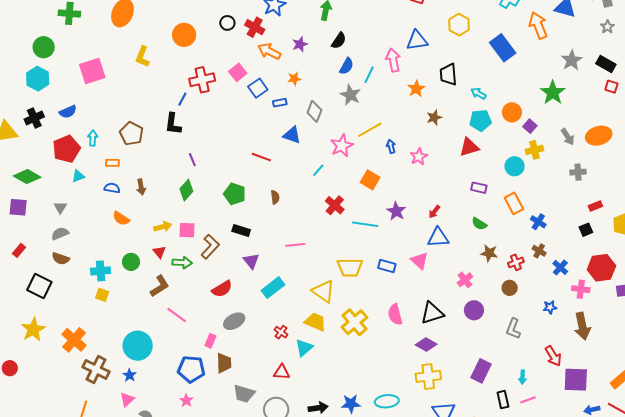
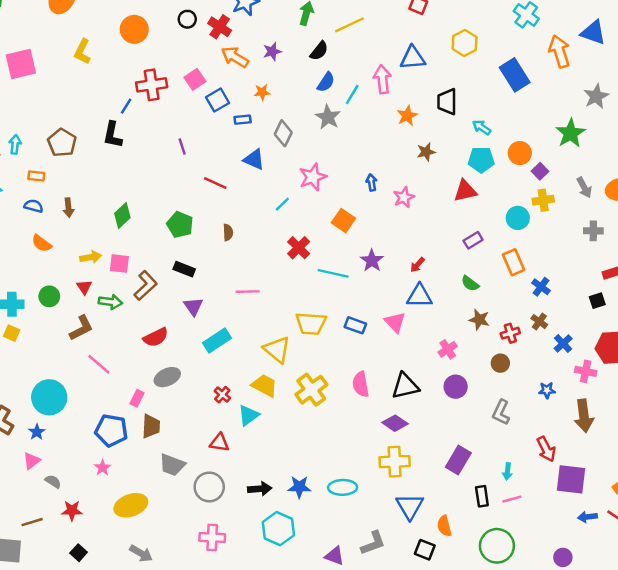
yellow line: (370, 130) -> (349, 25), moved
purple line: (192, 160) -> (182, 147), moved
purple rectangle: (479, 188) -> (473, 240), turned -49

